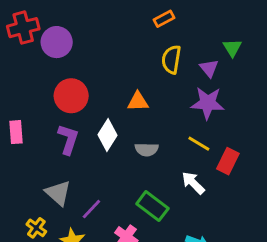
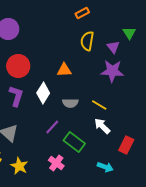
yellow line: (199, 144) -> (99, 105), moved
red rectangle: (228, 161) -> (126, 145), moved
purple line: (91, 209) -> (52, 127), moved

